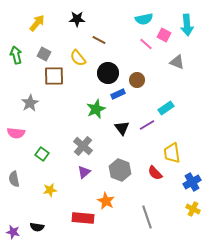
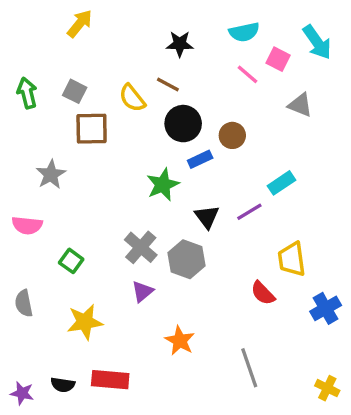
black star: (77, 19) -> (180, 44), moved
yellow arrow: (37, 23) -> (80, 24), moved
cyan arrow: (187, 25) -> (317, 42), turned -30
brown line: (99, 40) -> (168, 85), moved
gray hexagon: (120, 170) -> (187, 259), moved
yellow star: (50, 190) -> (85, 322), size x1.5
yellow cross: (193, 209) -> (327, 388), moved
red rectangle: (83, 218) -> (110, 380), moved

